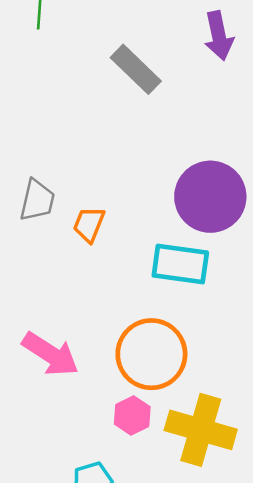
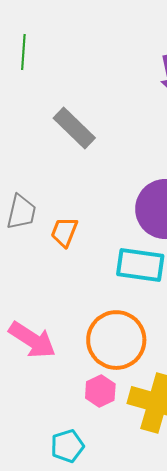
gray rectangle: (136, 69) -> (74, 128), moved

